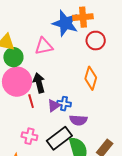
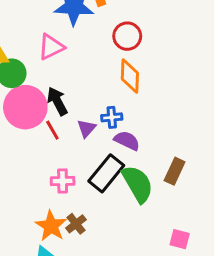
red circle: (96, 41) -> (127, 36), moved
blue cross: (64, 104) -> (112, 117), moved
purple semicircle: (78, 120) -> (127, 141), turned -144

